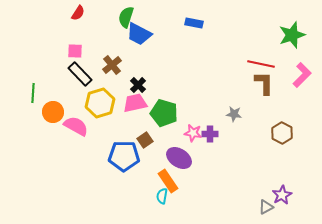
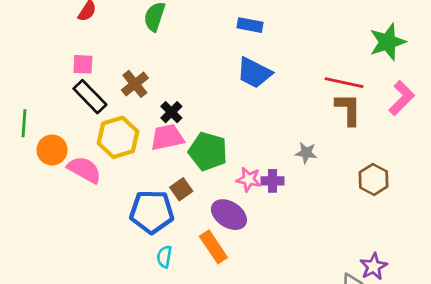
blue trapezoid: (139, 34) -> (254, 73), moved
cyan semicircle: (162, 196) -> (164, 257), moved

